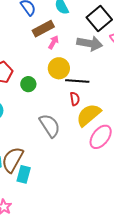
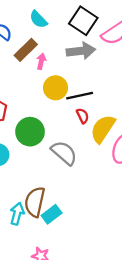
green circle: (28, 84) -> (30, 132), moved, size x1.6
cyan rectangle: (24, 174) -> (52, 214), turned 54

